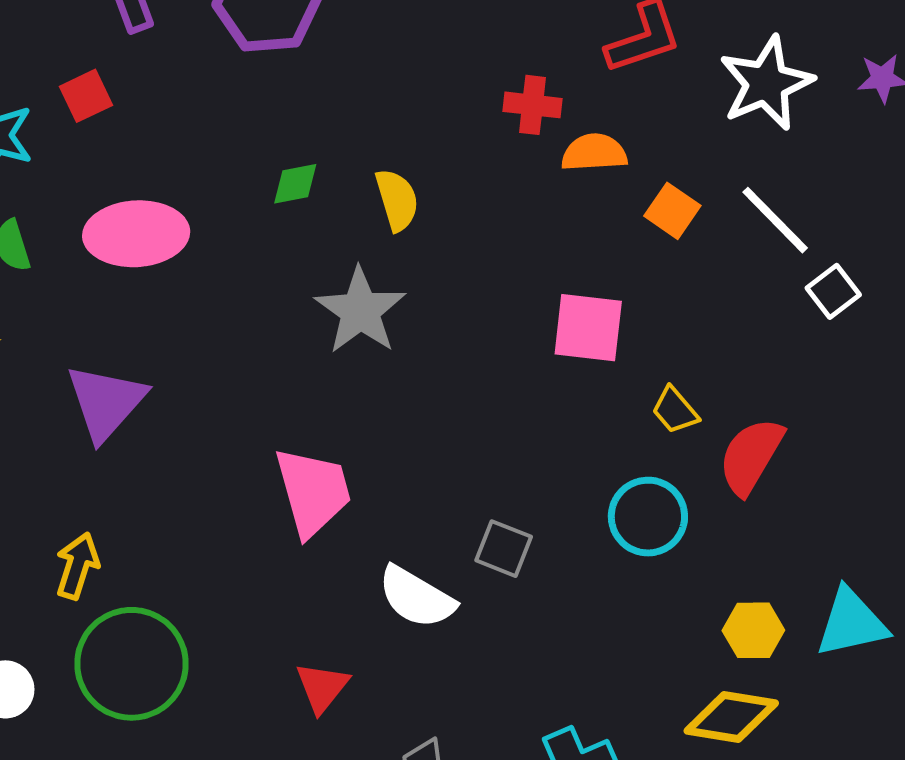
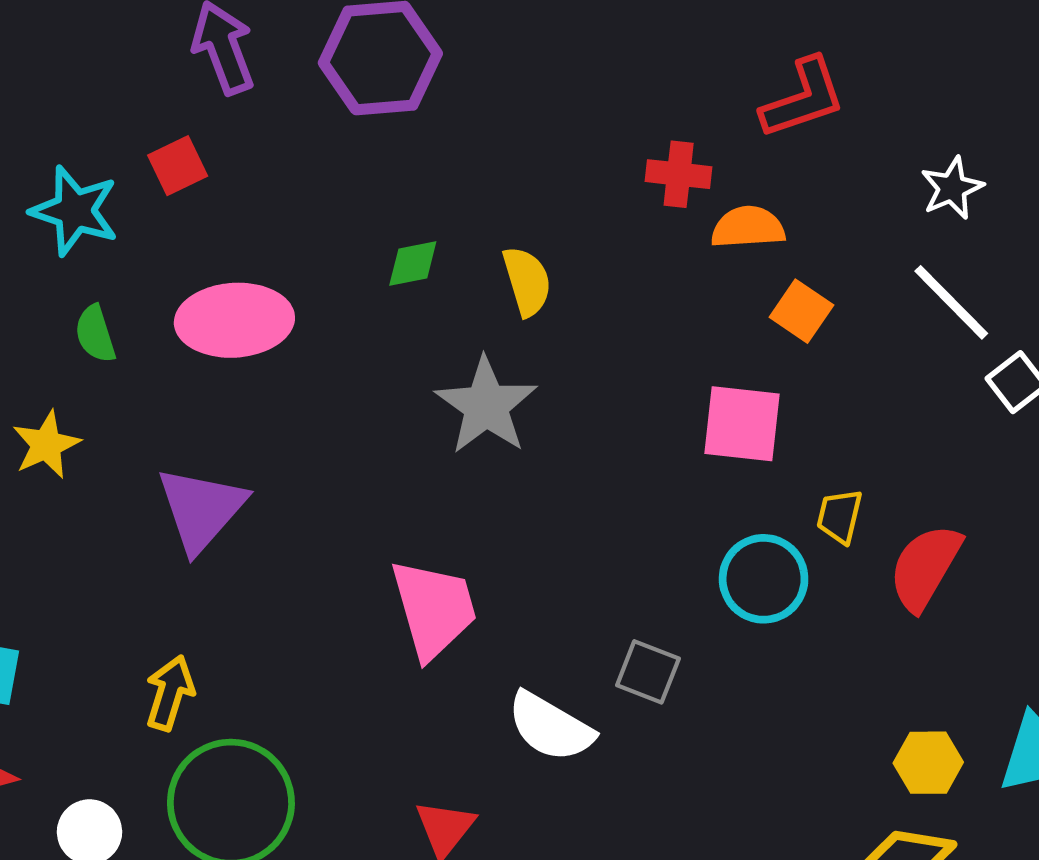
white star: (766, 83) -> (952, 188), moved, size x0.6
orange square: (672, 211) -> (801, 311), moved
yellow trapezoid: (675, 410) -> (840, 516), turned 54
cyan circle: (648, 517) -> (764, 579), moved

